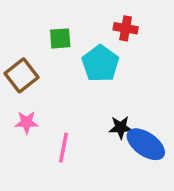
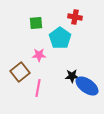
brown square: (22, 75) -> (20, 72), moved
pink star: (27, 122) -> (39, 55), moved

